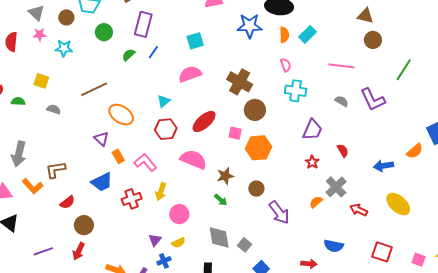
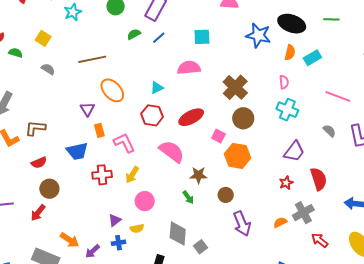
cyan star: (64, 48) -> (73, 12), turned 30
red semicircle: (343, 151) -> (319, 179), size x1.6

